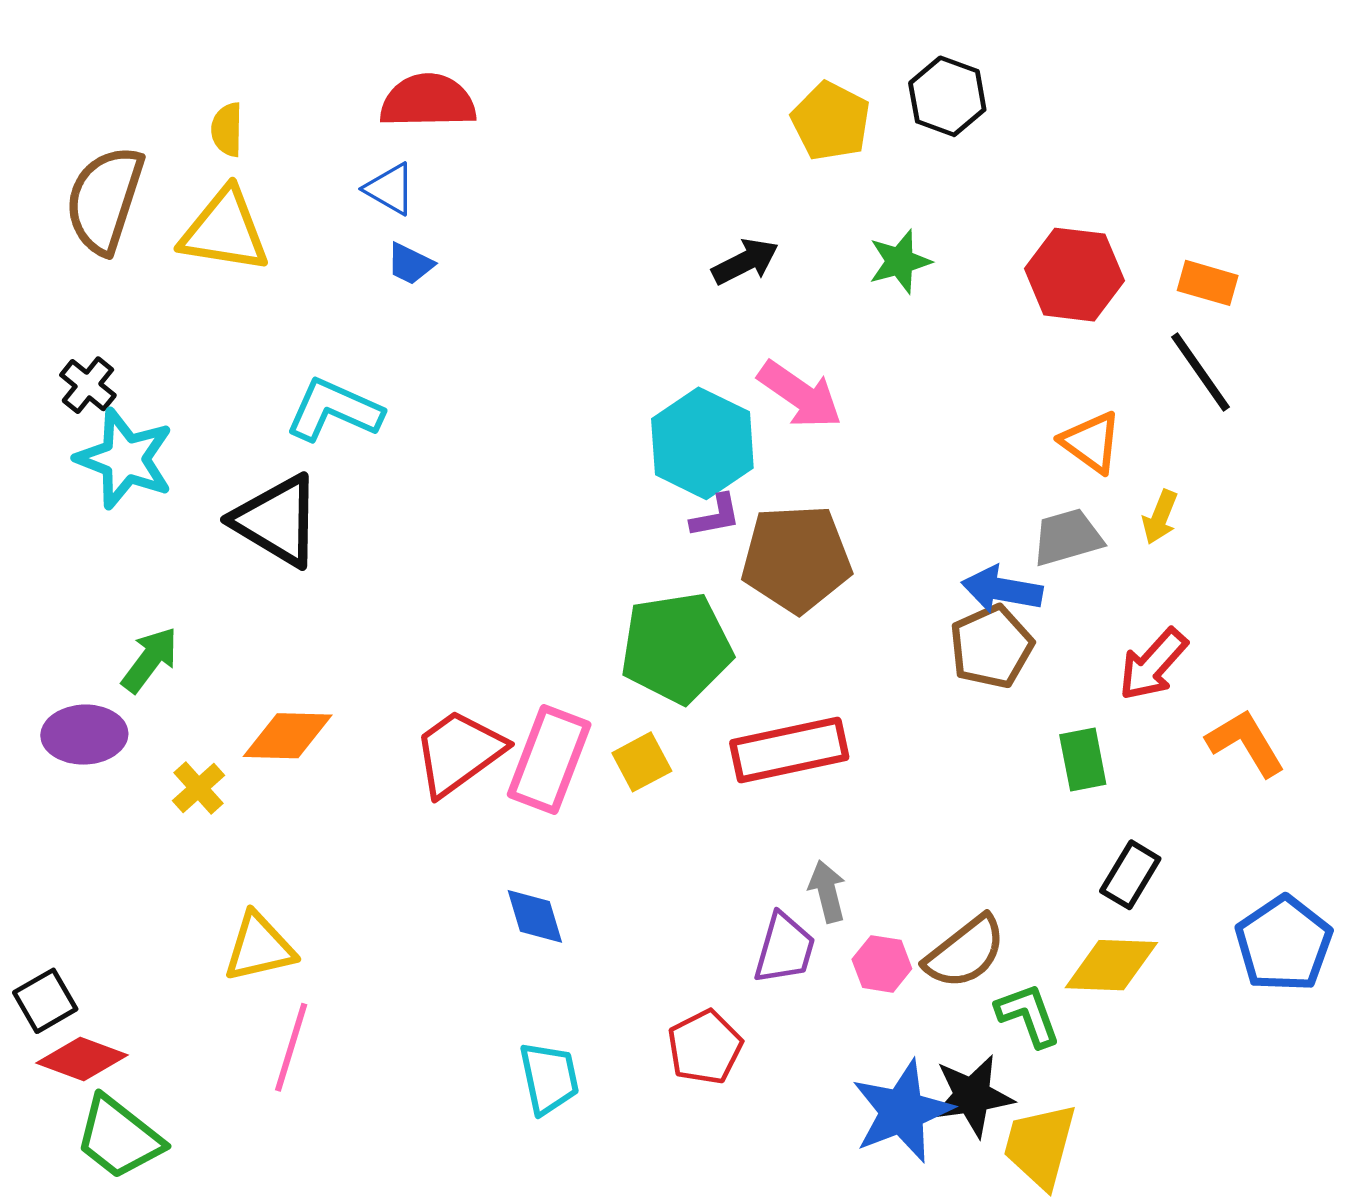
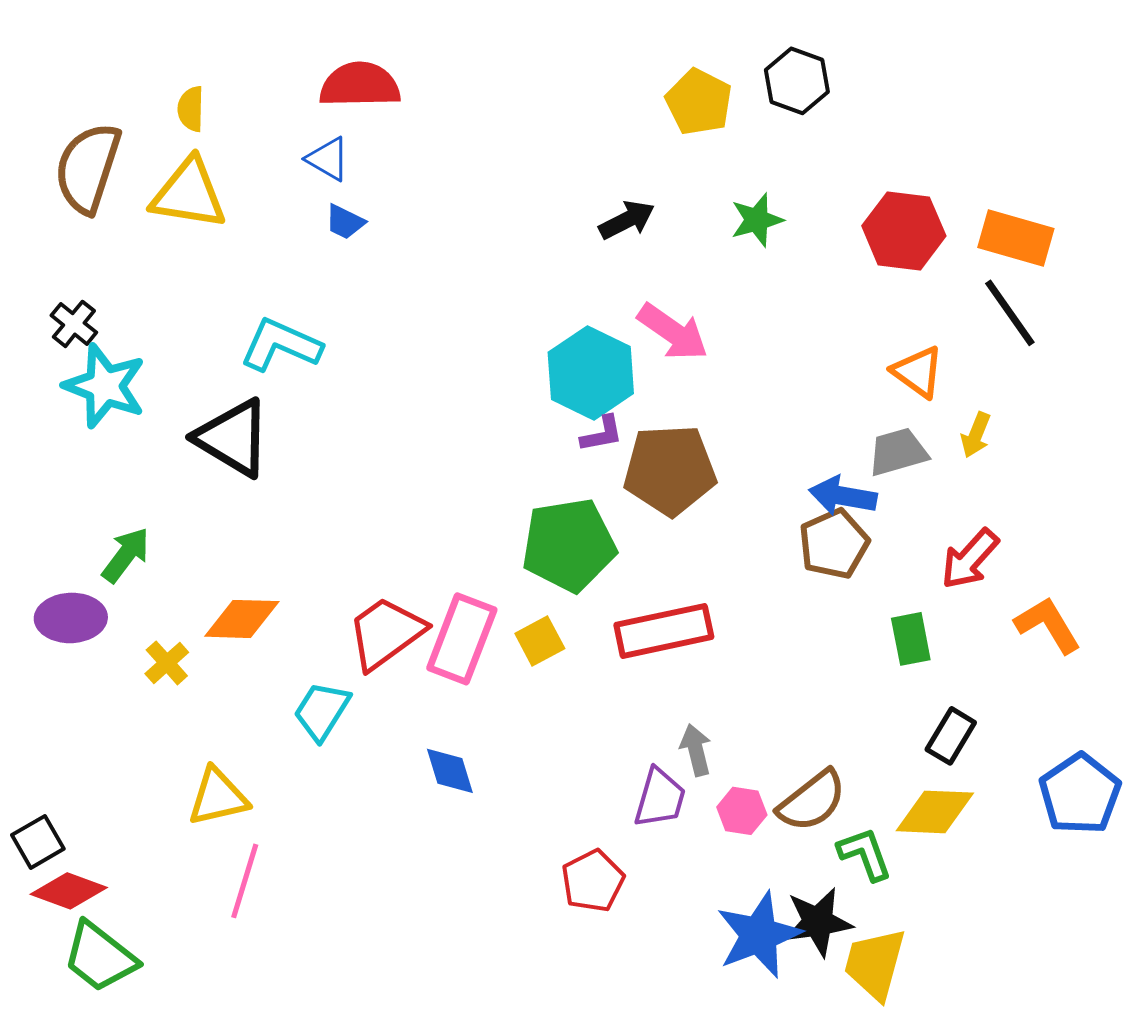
orange rectangle: (1208, 283) -> (1016, 238), size x1.5
cyan trapezoid: (549, 1078) -> (322, 711), moved, turned -136

